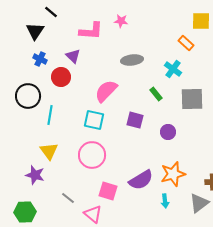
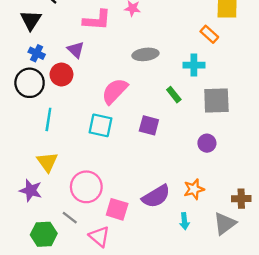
cyan cross: (173, 69) -> (194, 65), turned -36
black circle: (28, 96) -> (30, 83), moved
purple circle: (168, 132) -> (207, 143), moved
pink circle: (92, 155) -> (86, 187), moved
orange star: (173, 174) -> (194, 189), size x0.7
green hexagon: (25, 212) -> (44, 234), moved

